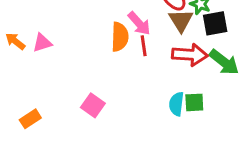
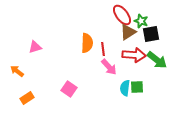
brown triangle: (181, 20) -> (128, 32), turned 30
pink arrow: (139, 23) -> (109, 67), moved
orange arrow: (15, 41) -> (17, 71), moved

